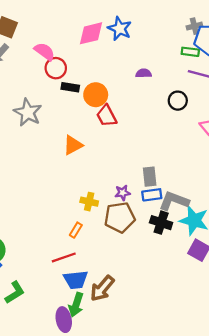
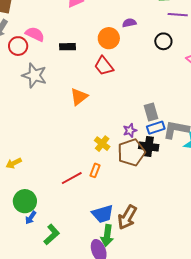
pink semicircle: (45, 51) -> (35, 34), moved
red circle: (56, 68) -> (18, 46), moved
orange circle: (96, 95) -> (109, 38), moved
yellow cross: (89, 202) -> (102, 144), turned 35
black cross: (161, 223) -> (149, 147), moved
red line: (64, 257) -> (72, 178), moved

